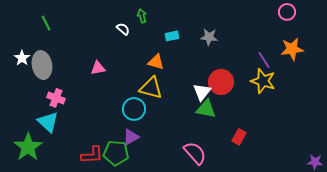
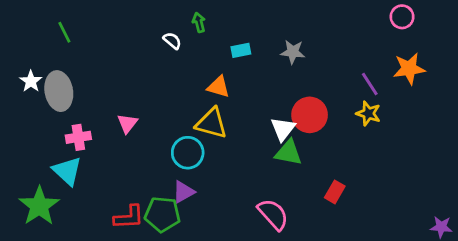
pink triangle: (98, 68) -> (127, 123), moved, turned -42
yellow star: (263, 81) -> (368, 113), size x0.7
pink cross: (56, 98) -> (78, 137), turned -30

